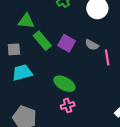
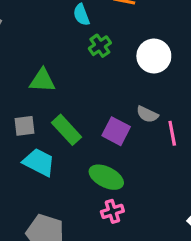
green rectangle: (42, 41) -> (66, 130), moved
purple square: (67, 43) -> (116, 131), moved
cyan trapezoid: (22, 73) -> (39, 162), turned 45

